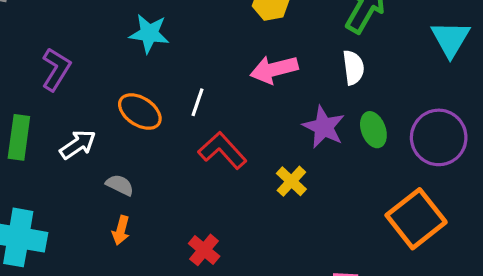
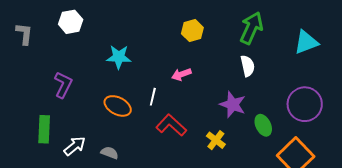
cyan triangle: (450, 39) -> (306, 42), turned 44
pink arrow: (274, 69) -> (181, 74), moved, size x0.7
green ellipse: (373, 130) -> (263, 125), moved
white arrow: (78, 144) -> (75, 146), moved

